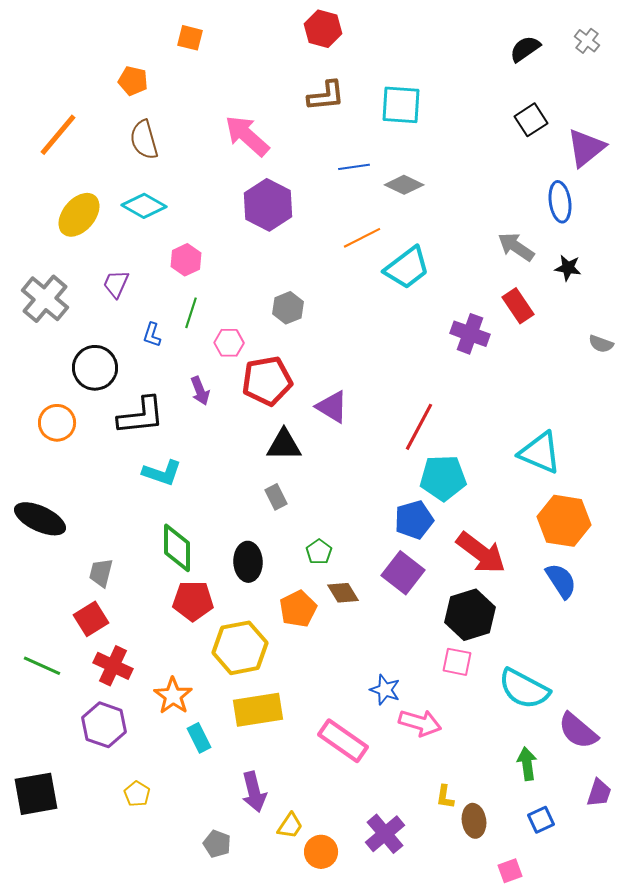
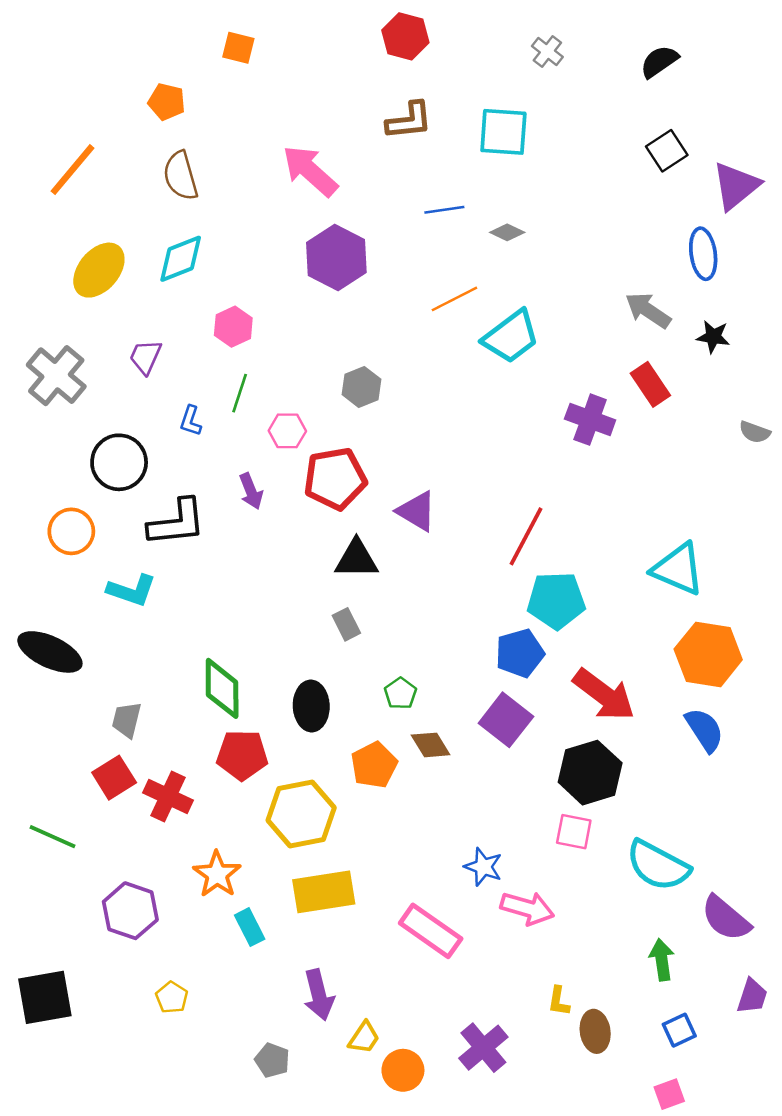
gray cross: (587, 41) -> (547, 52), moved
gray diamond: (404, 185) -> (507, 232), size x0.7
cyan diamond: (144, 206) -> (181, 259), turned -51
cyan L-shape: (162, 473) -> (132, 590), moved
red cross: (113, 666) -> (168, 796), moved
pink square: (510, 871) -> (669, 1094), moved

